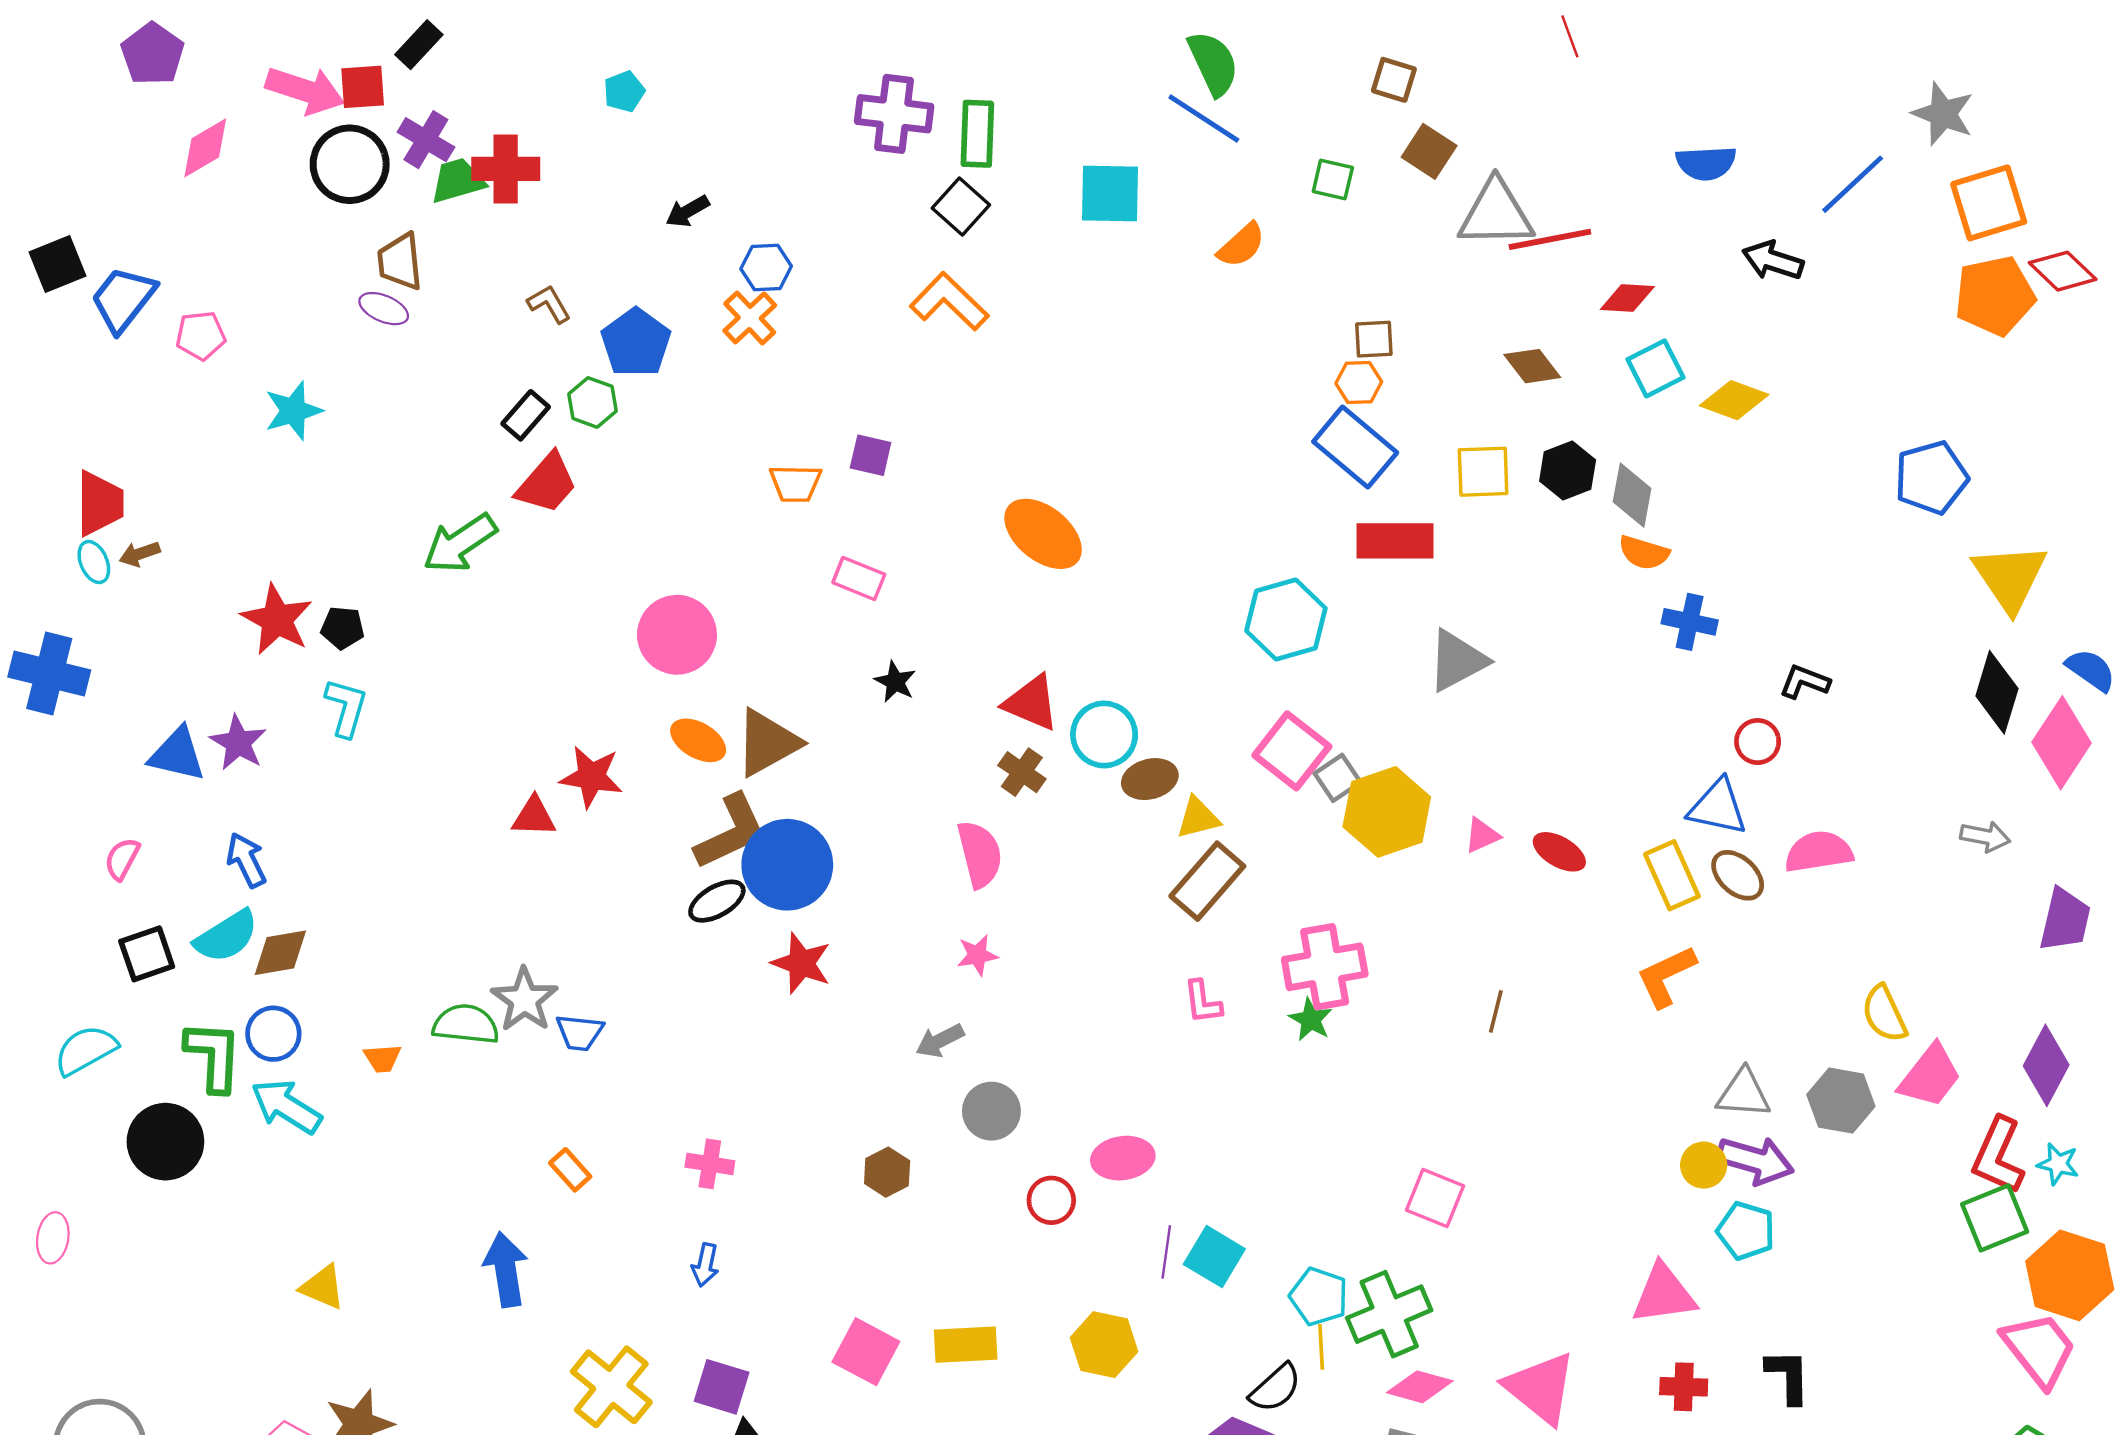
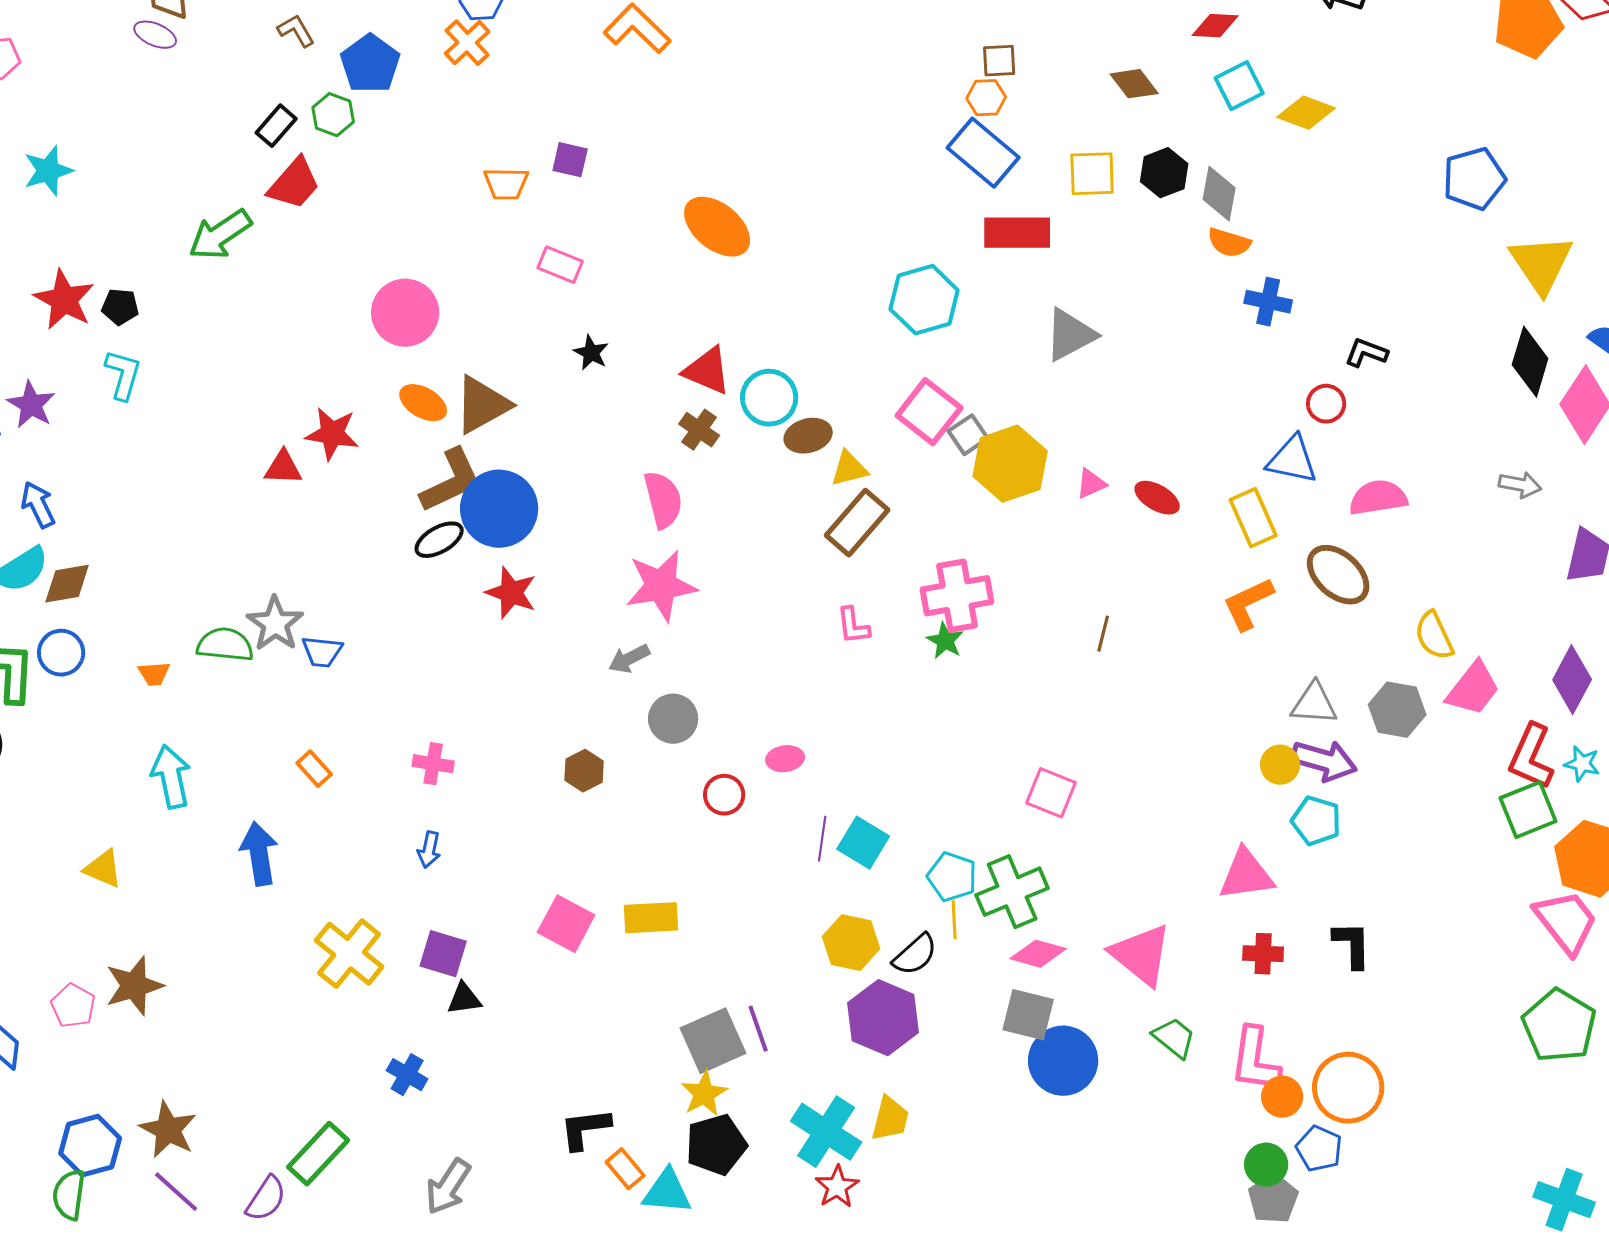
cyan star: (293, 411) -> (48, 171), moved
brown ellipse: (1738, 875) -> (1338, 575), moved, size x1.4
pink star: (977, 955) -> (661, 586), size x2.0
cyan arrow: (286, 1106) -> (171, 777), moved, turned 46
pink ellipse: (1123, 1158) -> (785, 759), size x0.7
yellow hexagon: (1104, 1345) -> (851, 943), moved

